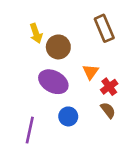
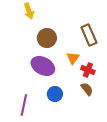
brown rectangle: (104, 28) -> (89, 35), moved
yellow arrow: (36, 33) -> (29, 11), moved
red cross: (109, 87) -> (88, 70), turned -32

